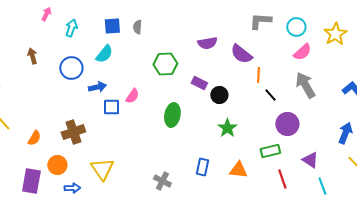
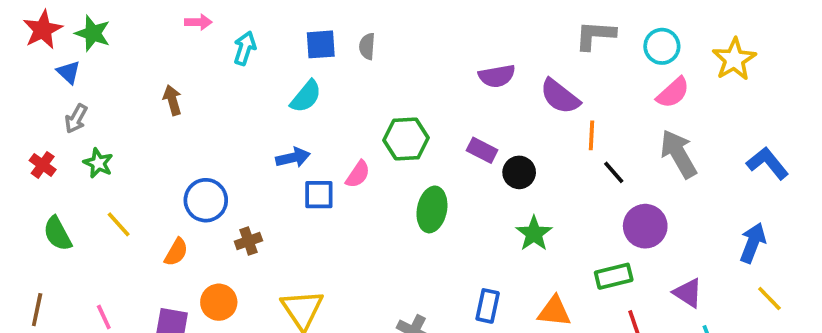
pink arrow: (46, 14) -> (198, 22), turned 64
green hexagon: (165, 64) -> (406, 139), moved
blue circle: (71, 68) -> (206, 200), moved
brown cross: (73, 132) -> (248, 241), size x0.6

